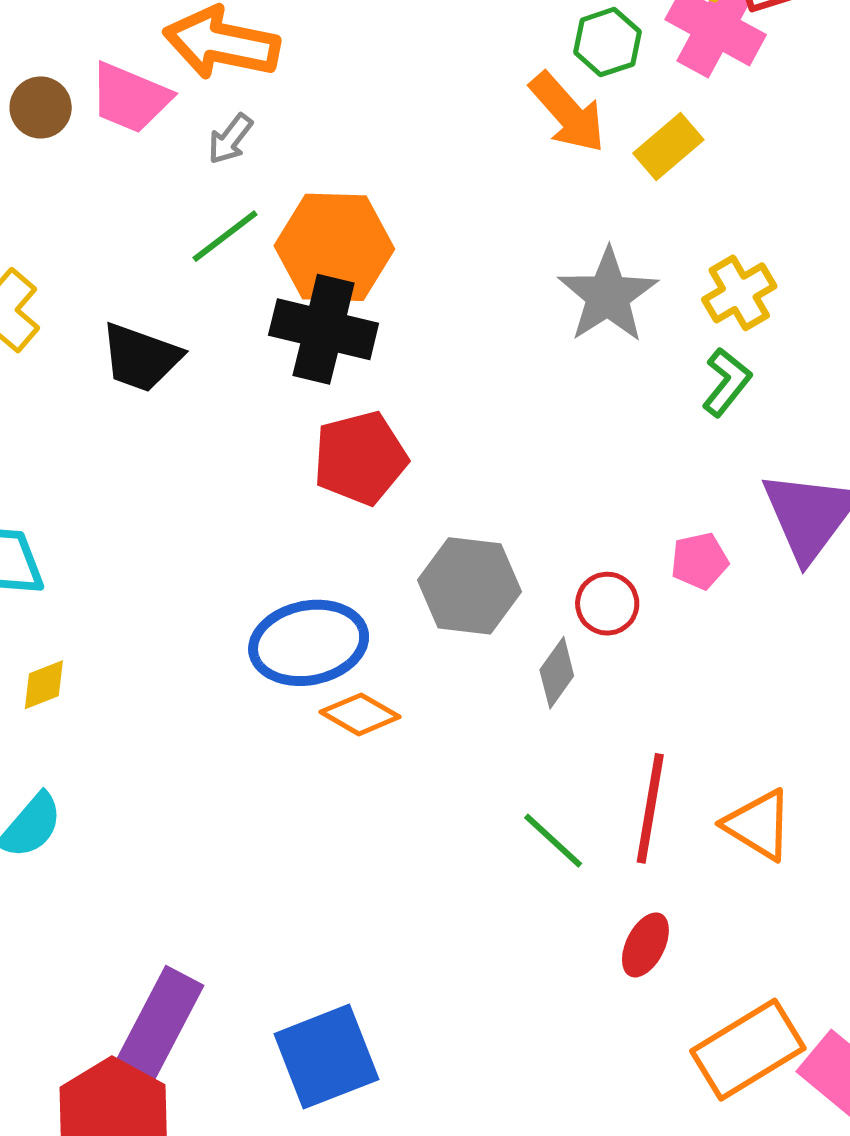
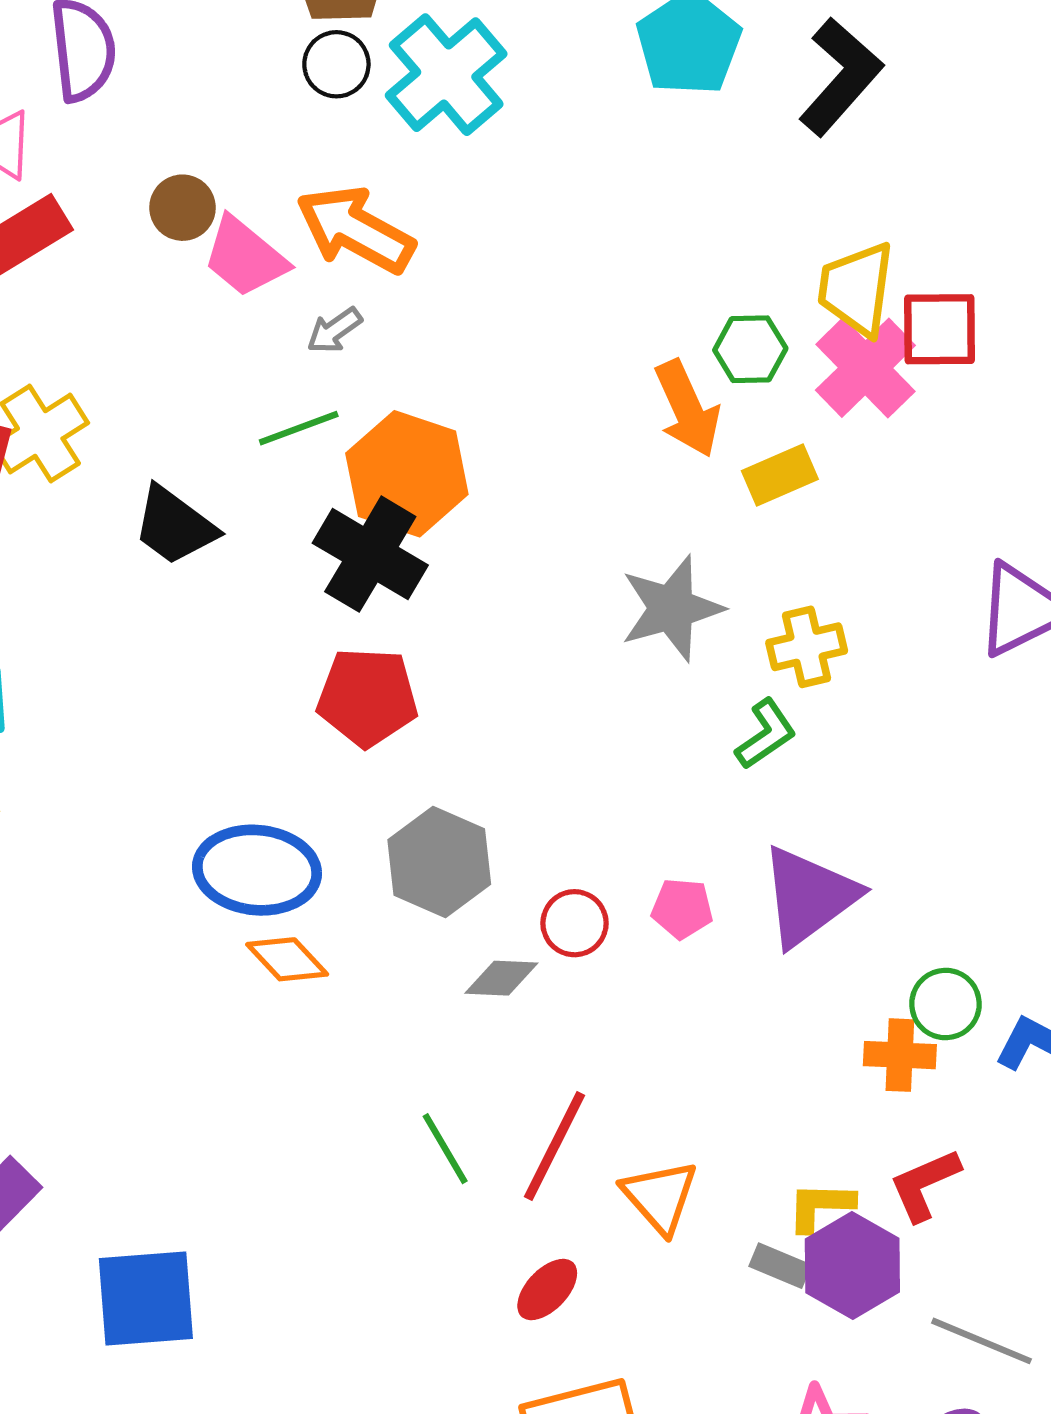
brown circle: (41, 107) -> (183, 208), moved
gray diamond: (557, 673) -> (501, 978), turned 40
red ellipse: (645, 945) -> (547, 1289), moved

